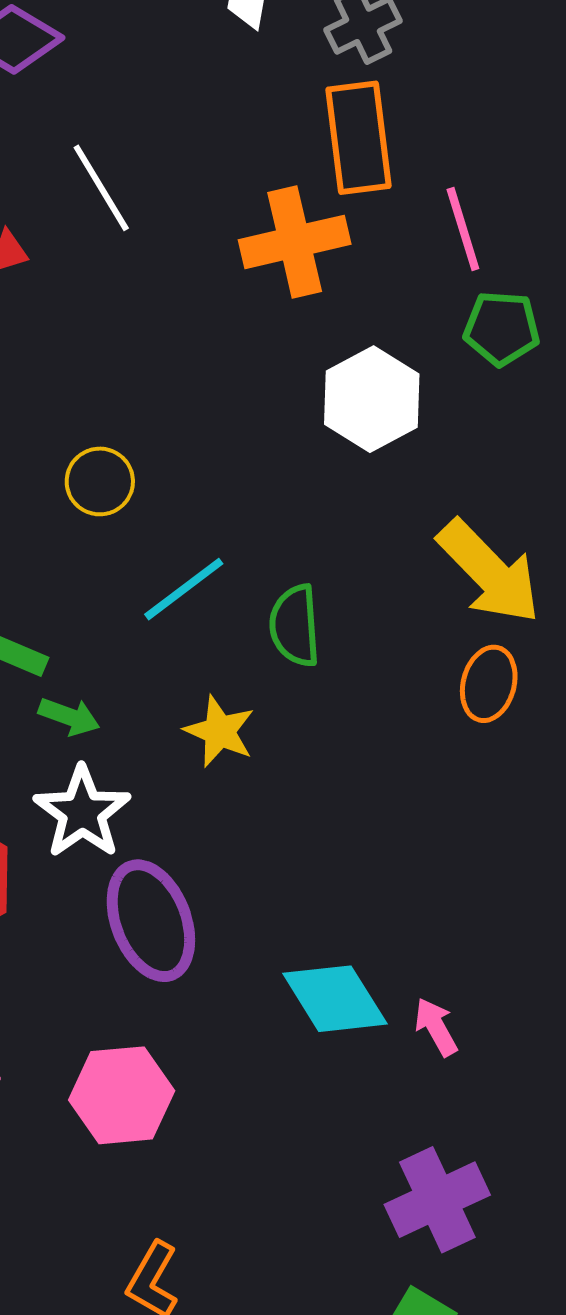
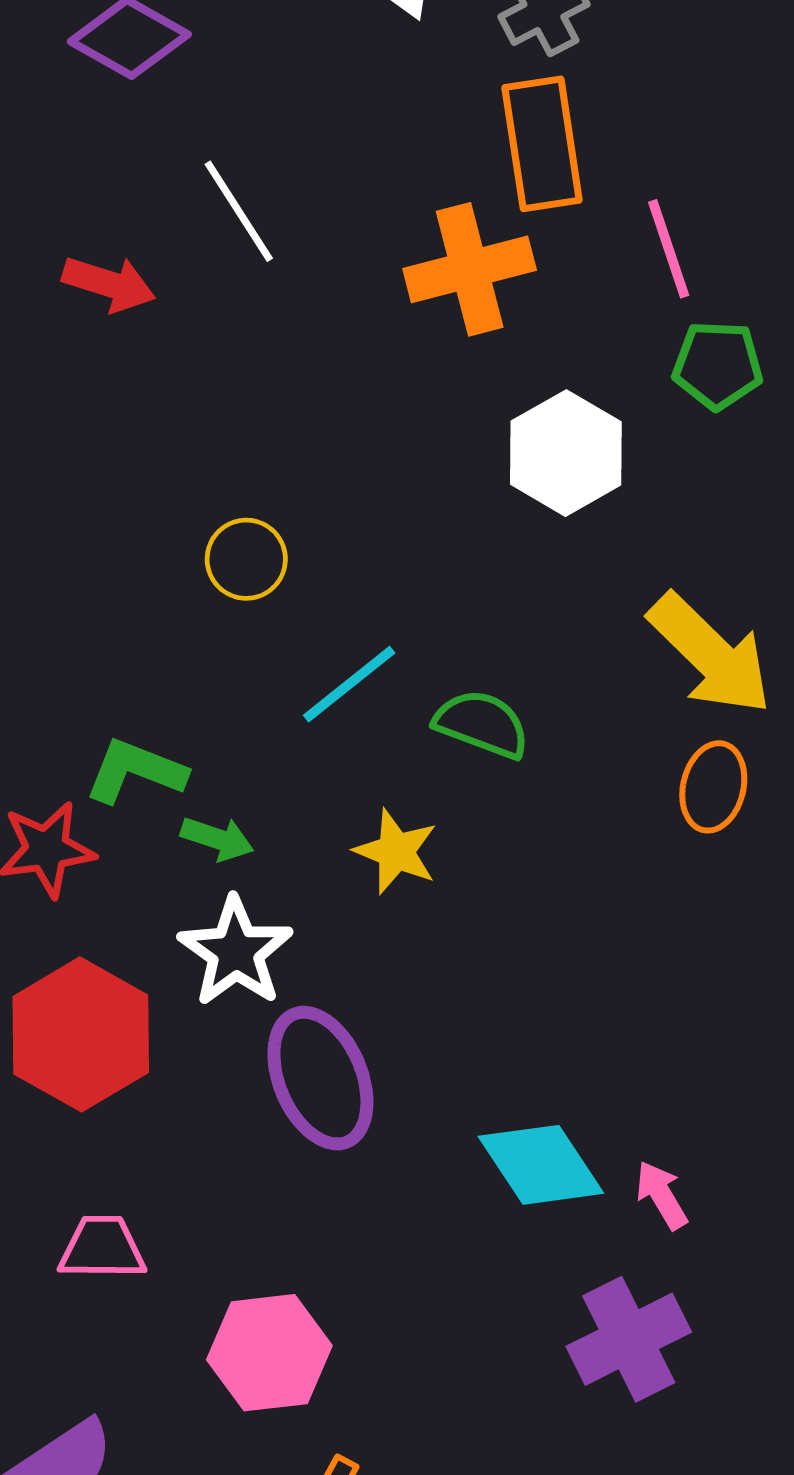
green semicircle: (295, 626) -> (482, 724), turned 116
pink hexagon: (122, 1095) -> (269, 1353), moved
purple cross: (437, 1200) -> (629, 1339), moved

